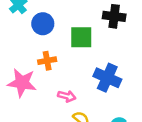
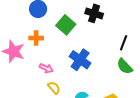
green square: (81, 37) -> (66, 25), turned 30

